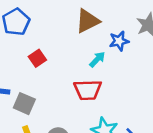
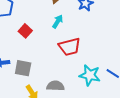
cyan arrow: (97, 59) -> (58, 22), moved

